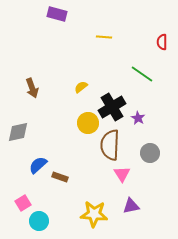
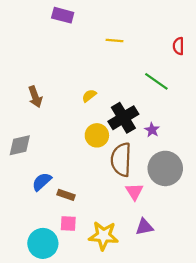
gray circle: (150, 153) -> (165, 168), size x1.6
pink square: (23, 203) -> (68, 224), moved, turned 35
cyan circle: (39, 221) -> (43, 243), size x1.4

